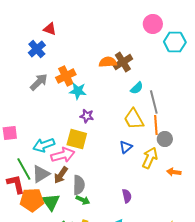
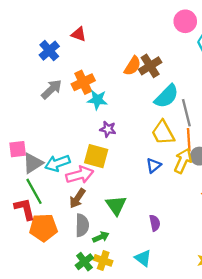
red triangle: (50, 29) -> (79, 34), moved
orange semicircle: (108, 62) -> (132, 66), turned 126
cyan semicircle: (137, 88) -> (166, 96), size x1.6
yellow arrow: (150, 158) -> (183, 161), moved
gray triangle: (41, 174) -> (33, 163), moved
gray semicircle: (79, 185) -> (82, 225), moved
green arrow: (83, 200) -> (101, 237), moved, turned -48
green triangle: (51, 202) -> (116, 205), moved

